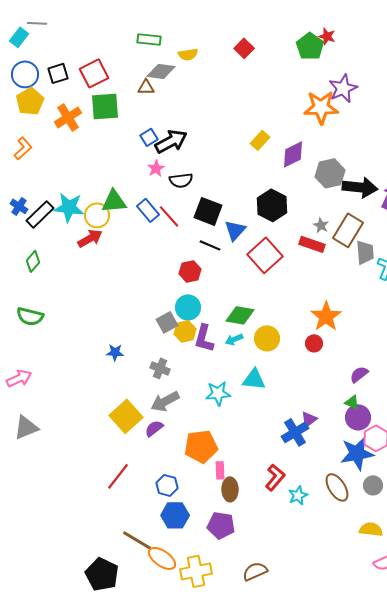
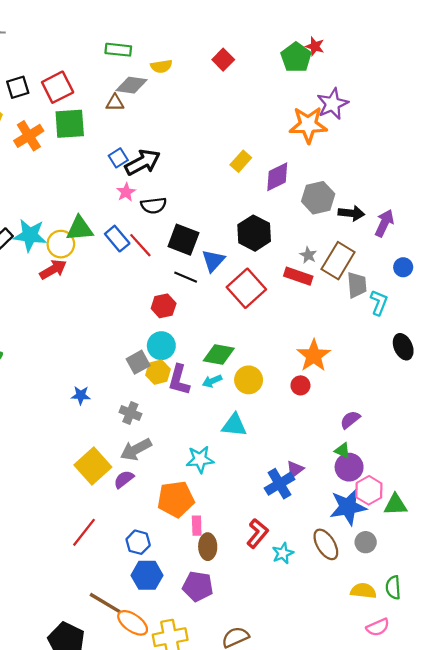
black arrow: (360, 187) -> (351, 213), size x0.7
cyan star: (218, 393) -> (200, 459), moved

